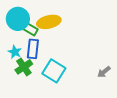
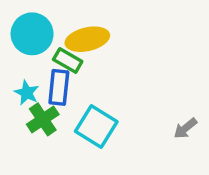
green rectangle: (30, 29) -> (68, 61), moved

